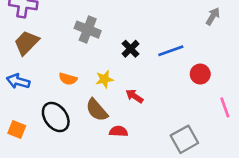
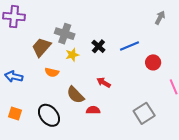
brown trapezoid: (27, 43) -> (41, 47), moved
yellow star: (104, 79) -> (72, 55), moved
black ellipse: (56, 117) -> (49, 115), moved

